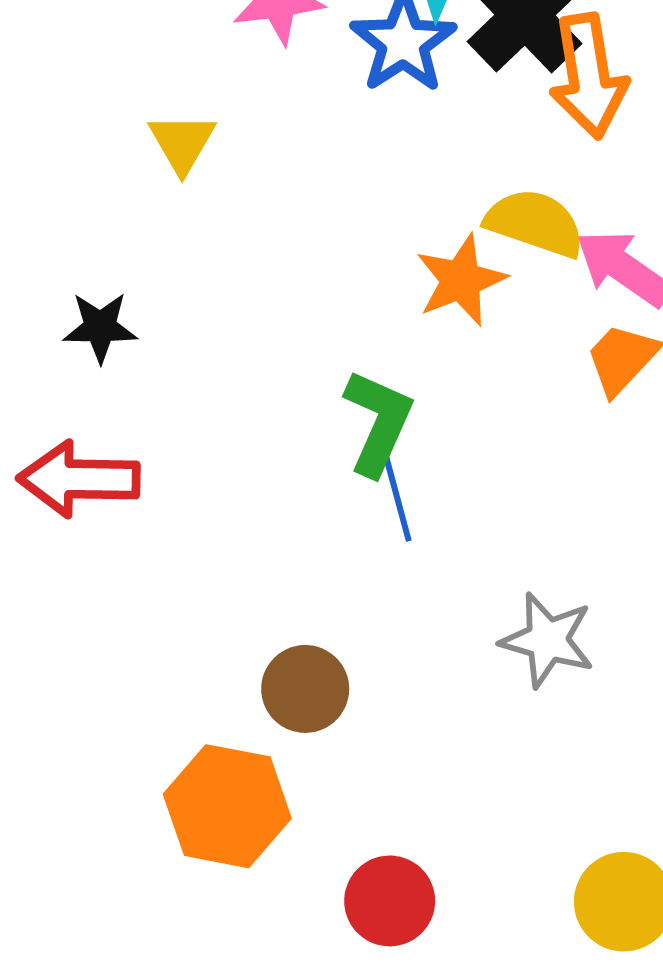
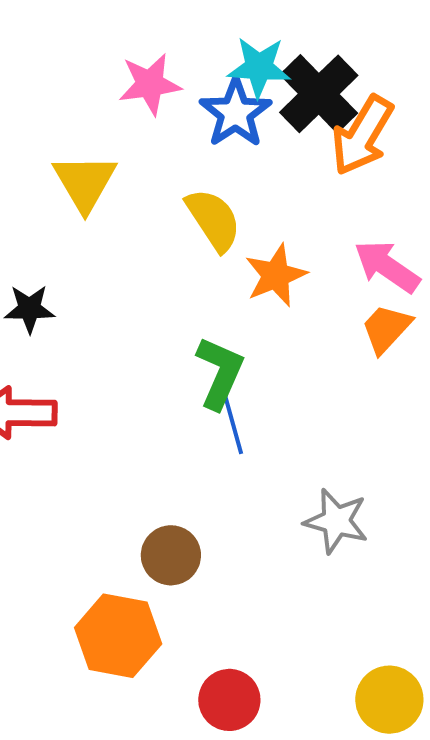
orange arrow: (588, 76) -> (362, 135), turned 40
yellow triangle: (182, 143) -> (85, 182), size x1.4
yellow semicircle: (535, 223) -> (213, 220), moved, turned 38

